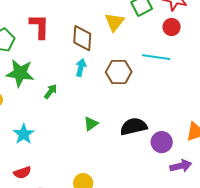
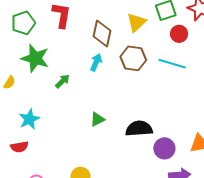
red circle: (172, 27) -> (179, 34), moved
brown hexagon: (119, 72) -> (133, 58), moved
red semicircle: (22, 173) -> (19, 147), moved

